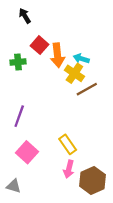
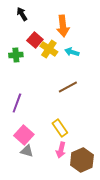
orange arrow: (58, 55) -> (63, 26), moved
yellow cross: (74, 73) -> (49, 49), moved
brown line: (87, 89) -> (68, 87), moved
gray triangle: (14, 186) -> (27, 151), moved

